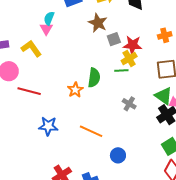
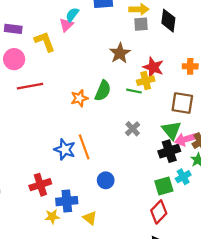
brown star: (98, 23) -> (120, 53), moved
gray square: (114, 39) -> (141, 24), moved
red line: (29, 91) -> (30, 86), turned -40
blue star: (48, 126) -> (65, 149), moved
orange line: (91, 131) -> (84, 147), turned 30

